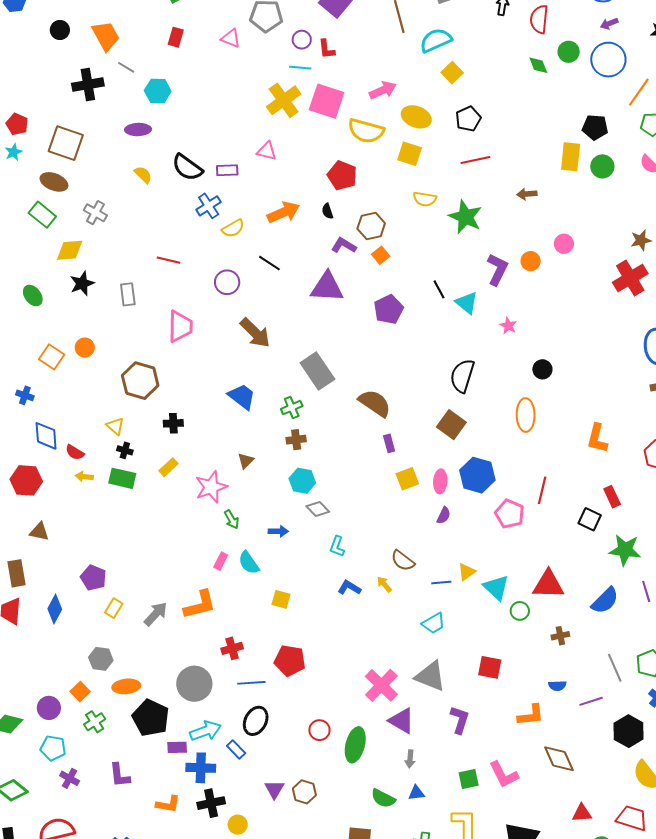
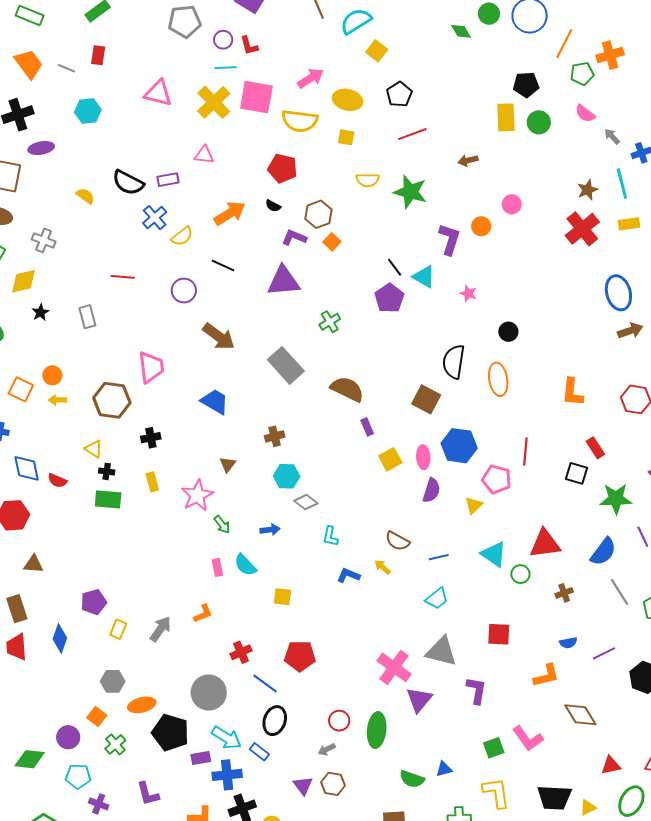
pink triangle: (231, 38) -> (158, 93), moved, size x1.4
gray line: (126, 67) -> (66, 68), moved
purple ellipse: (138, 130) -> (41, 148), moved
yellow square: (410, 154) -> (346, 137), size x0.7
black semicircle: (327, 211) -> (273, 206), turned -35
black star: (82, 283) -> (40, 312), size x0.7
purple pentagon: (389, 309) -> (389, 298), moved
pink trapezoid: (180, 326) -> (151, 367), moved
black semicircle: (462, 376) -> (454, 362), moved
green cross: (292, 408) -> (330, 322), moved
yellow rectangle: (169, 467) -> (152, 482), turned -54
yellow arrow: (84, 477) -> (57, 400), moved
purple semicircle: (444, 515) -> (431, 490), size x1.4
pink rectangle: (221, 561) -> (217, 567), turned -30
yellow triangle: (467, 572) -> (474, 505), moved
purple pentagon: (93, 578) -> (94, 602), turned -30
orange L-shape: (200, 605) -> (203, 614), size x0.6
gray line: (615, 668) -> (619, 592), moved
blue line: (251, 683) -> (265, 683), turned 48
purple triangle: (402, 721) -> (419, 700), turned 48
cyan arrow: (205, 731) -> (226, 738), turned 60
gray arrow: (410, 759) -> (327, 749), moved, turned 66

